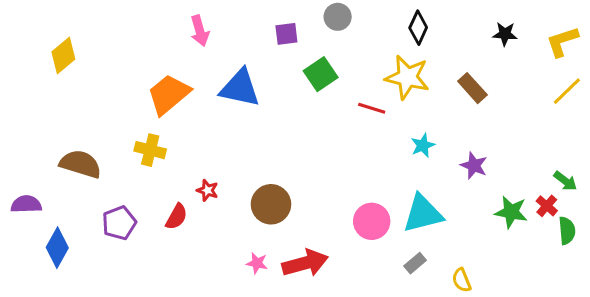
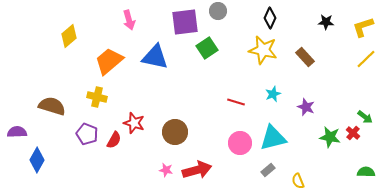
purple square: (286, 34) -> (185, 22), size x1.8
yellow diamond: (63, 56) -> (69, 36), moved
red line: (372, 108) -> (236, 102), moved
red star: (207, 190) -> (134, 123), size x1.5
purple pentagon: (119, 223) -> (87, 134), moved, turned -30
green semicircle: (567, 231) -> (366, 172), moved, turned -84

